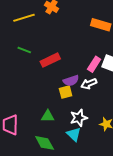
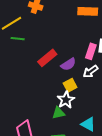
green line: (24, 50) -> (18, 39), moved
purple semicircle: (71, 81) -> (68, 64), moved
white star: (79, 118) -> (66, 100), moved

